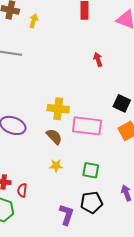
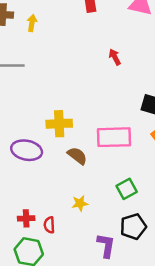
yellow cross: (58, 109) -> (59, 124), moved
yellow star: (56, 166) -> (80, 203), moved
green square: (91, 170) -> (127, 189), turned -30

